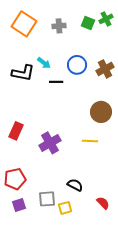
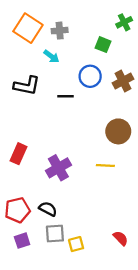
green square: (88, 23) -> (103, 45), moved
gray cross: (59, 26) -> (60, 31), moved
cyan arrow: (44, 63) -> (51, 56), moved
black semicircle: (75, 185) -> (48, 209), moved

